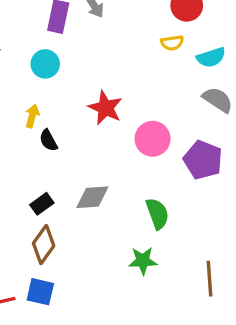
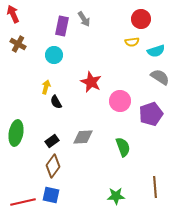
purple pentagon: (203, 160) -> (151, 114), turned 30
green star: (143, 261) -> (116, 196), moved

